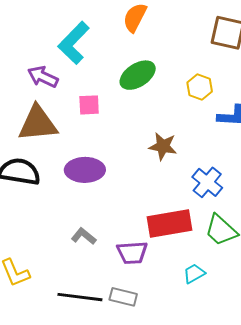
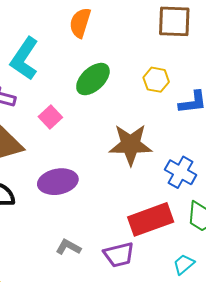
pink square: (89, 105) -> (50, 117), turned -30
brown star: (163, 146) -> (131, 145), size x1.5

